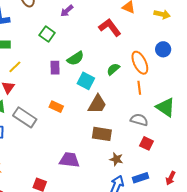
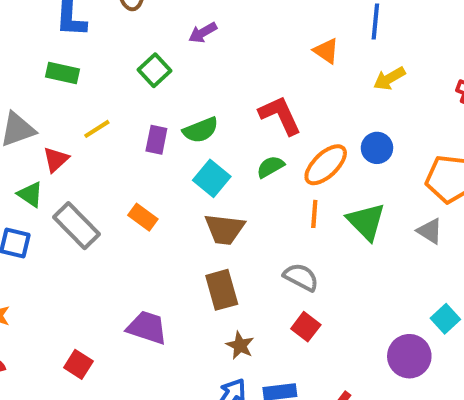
yellow arrow: (162, 14) -> (389, 79), turned 126
red L-shape: (110, 27) -> (280, 115), moved
orange ellipse: (140, 63) -> (326, 165), turned 60
yellow line: (15, 67) -> (97, 129), moved
brown trapezoid: (97, 104) -> (225, 229), turned 55
green triangle: (165, 107) -> (366, 222), moved
brown rectangle: (102, 134) -> (222, 290), turned 54

